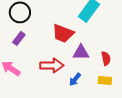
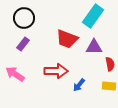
purple triangle: (81, 52) -> (94, 47), moved

